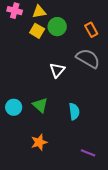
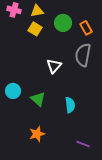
green circle: (57, 27) -> (63, 23), moved
gray semicircle: (88, 58) -> (83, 55), turned -110
cyan circle: (14, 107) -> (13, 91), moved

